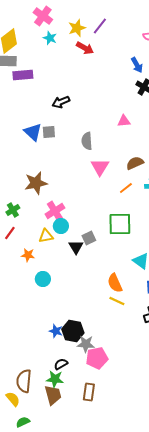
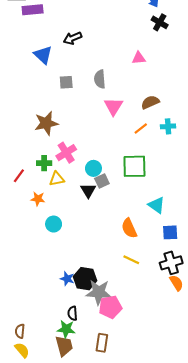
blue triangle: (33, 132) -> (43, 55), moved
gray square: (49, 132) -> (66, 82), moved
green cross: (13, 210) -> (44, 163), moved, turned 32
cyan circle: (61, 226) -> (93, 168), moved
yellow line: (117, 301) -> (131, 260), moved
gray star: (86, 344) -> (99, 292), size x1.4
black semicircle: (61, 364) -> (72, 313), turned -64
brown semicircle: (24, 381) -> (20, 331), moved, size x0.6

